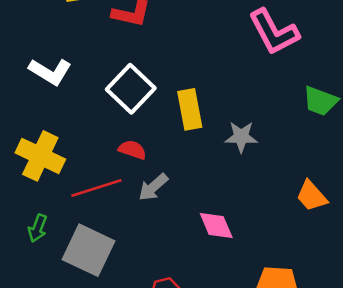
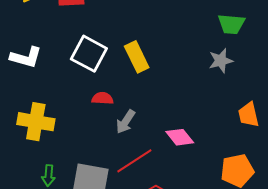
gray star: (241, 137) -> (221, 61), moved
red line: (96, 188) -> (134, 161), moved
orange trapezoid: (312, 196) -> (249, 115), moved, turned 44

